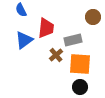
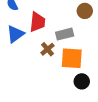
black circle: (80, 87) -> (82, 81), moved

